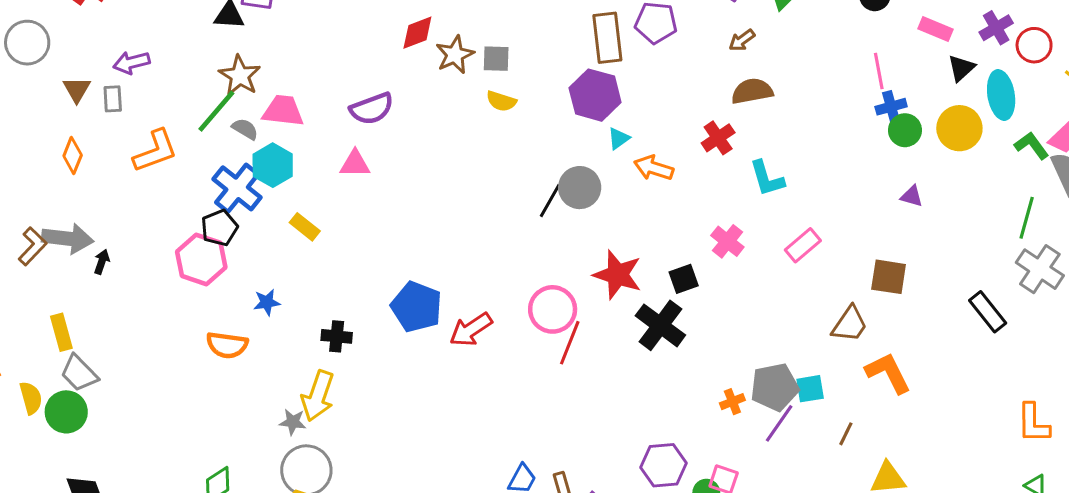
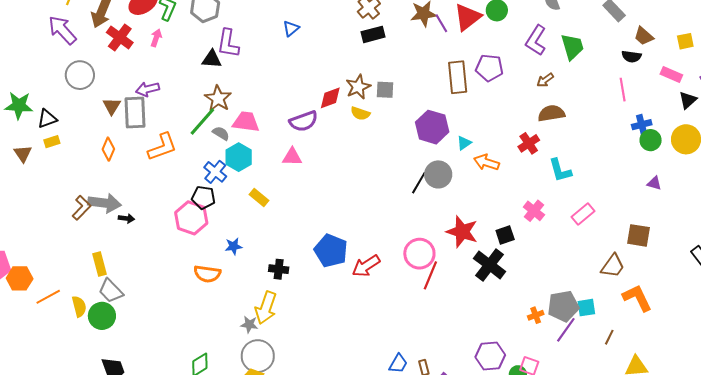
red diamond: (417, 33) -> (330, 98), moved
pink line: (879, 71) -> (623, 90), moved
purple hexagon: (595, 95) -> (432, 127), moved
gray rectangle: (113, 99) -> (135, 113), size x1.8
yellow semicircle: (501, 101) -> (360, 113), moved
blue cross: (237, 188) -> (215, 172), size x0.7
black pentagon: (219, 228) -> (203, 197), turned 30
black arrow: (102, 262) -> (126, 218), turned 77

